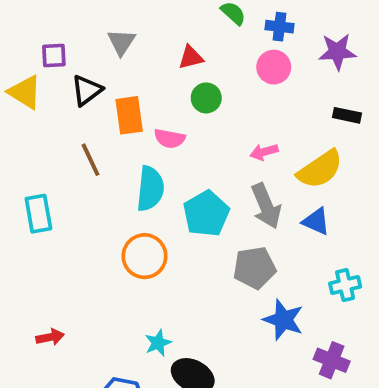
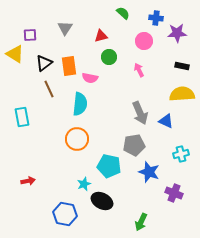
blue cross: (280, 27) -> (156, 18), moved
black triangle: (87, 90) -> (44, 63), moved
pink arrow: (264, 152) -> (139, 70), moved, turned 80
yellow semicircle: (320, 169) -> (182, 94), moved, turned -150
cyan pentagon: (206, 214) -> (109, 166), moved, turned -30

